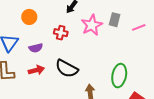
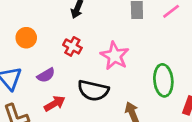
pink star: (92, 25) -> (115, 56), moved
red cross: (61, 33) -> (72, 46), turned 32

